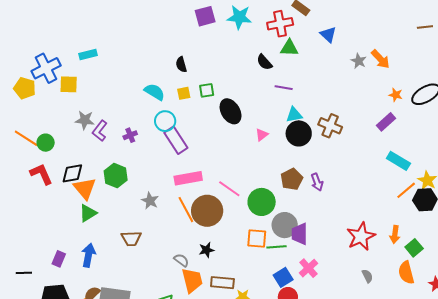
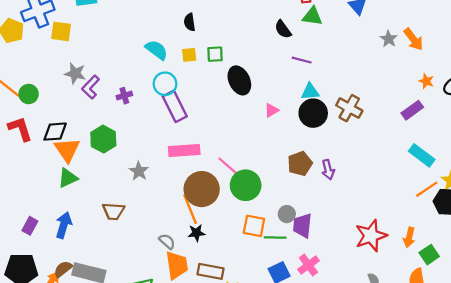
green circle: (262, 202) -> (246, 185), moved
orange line: (186, 210) -> (190, 209), moved
gray circle: (285, 225) -> (287, 214), size x0.6

